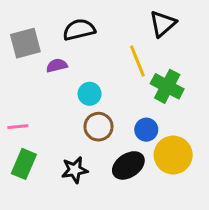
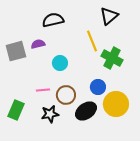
gray square: (25, 43) -> (16, 51), moved
pink line: (18, 127) -> (43, 90), moved
brown circle: (99, 127) -> (66, 95), moved

